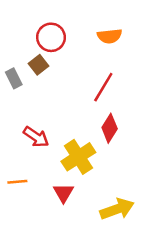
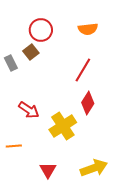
red triangle: (63, 193) -> (48, 170), moved

